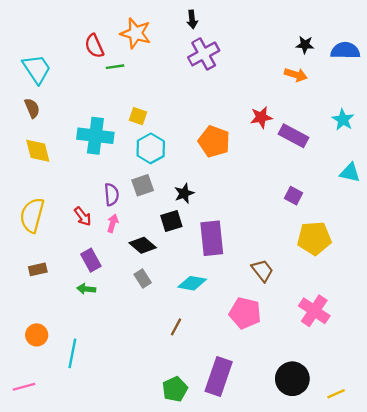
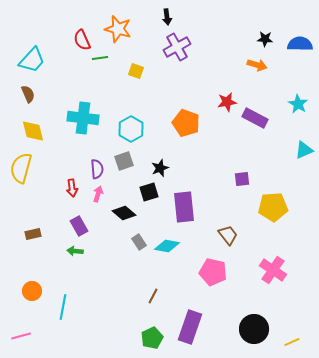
cyan trapezoid: (37, 69) -> (32, 60), turned 76
yellow square: (138, 116) -> (136, 71), moved
cyan triangle: (350, 173) -> (304, 150), turned -36
purple square: (293, 196) -> (242, 179), moved, turned -35
yellow semicircle: (32, 215) -> (21, 168), moved
red arrow: (83, 216) -> (72, 188), turned 30
gray rectangle: (143, 279) -> (139, 242), moved
brown line: (176, 327) -> (153, 296), moved

